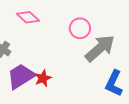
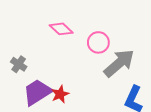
pink diamond: (28, 17) -> (61, 29), moved

